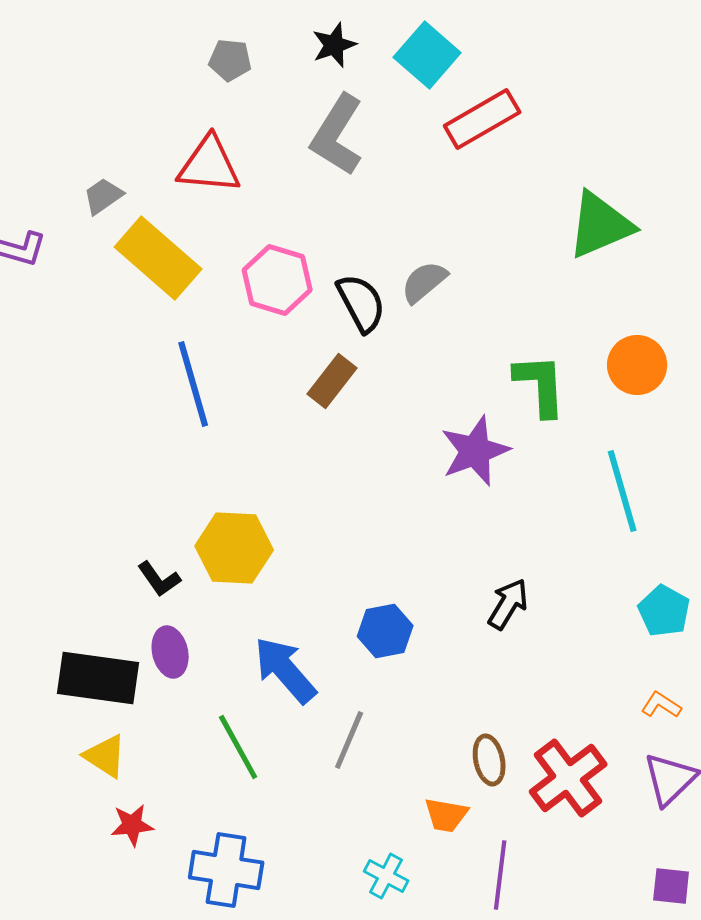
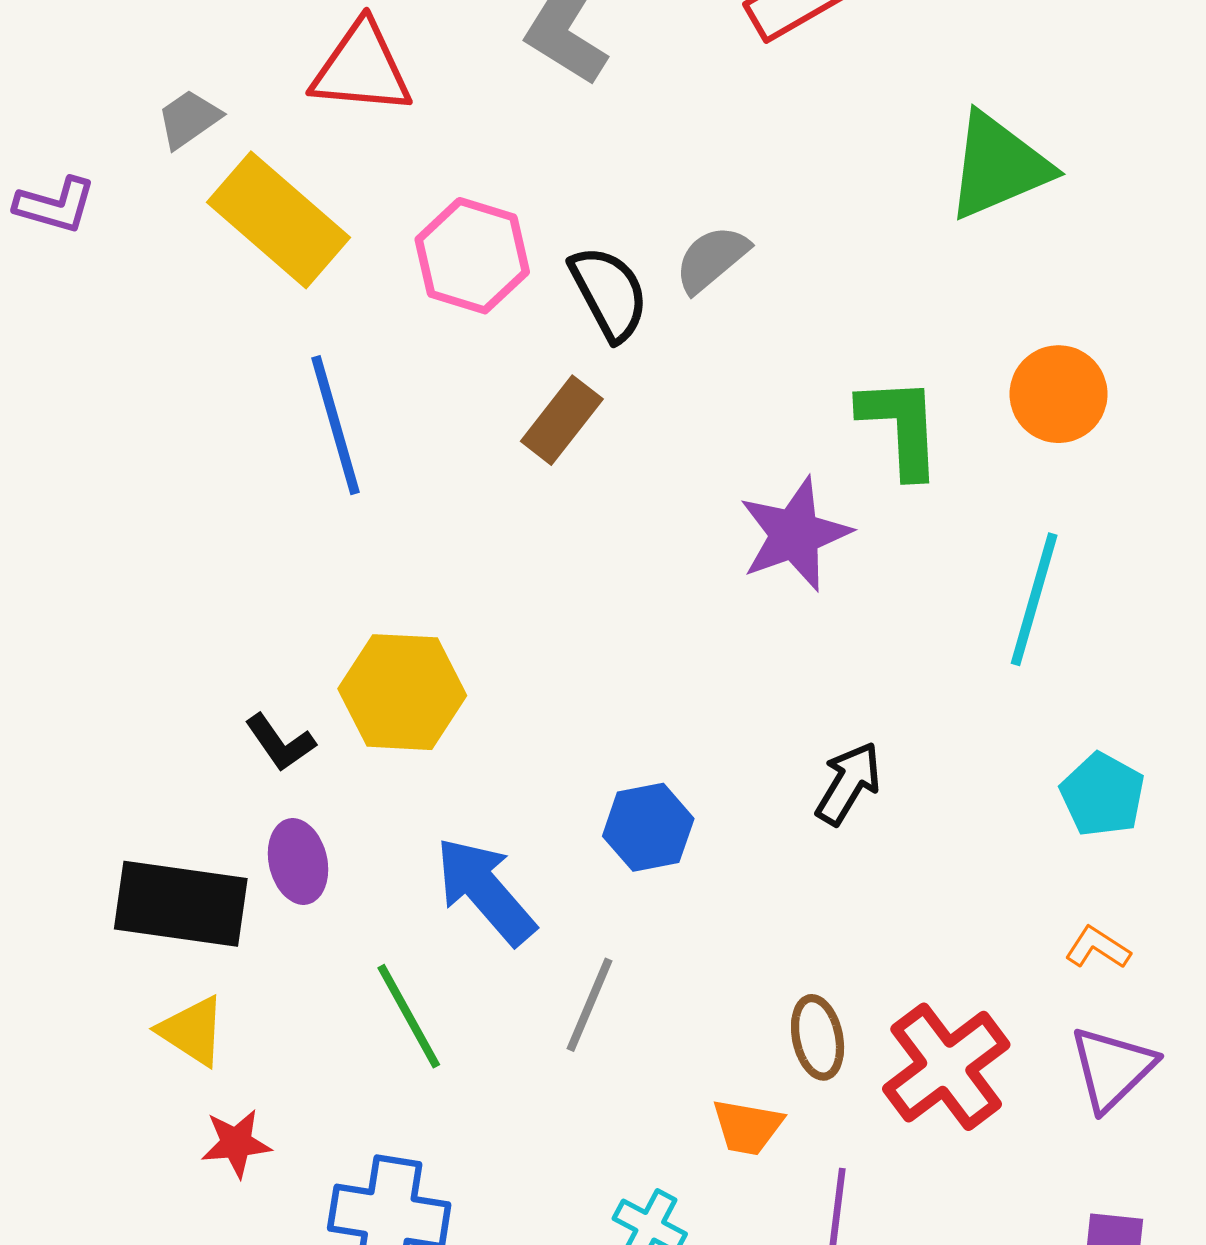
cyan line: (622, 491) -> (1034, 599), turned 32

